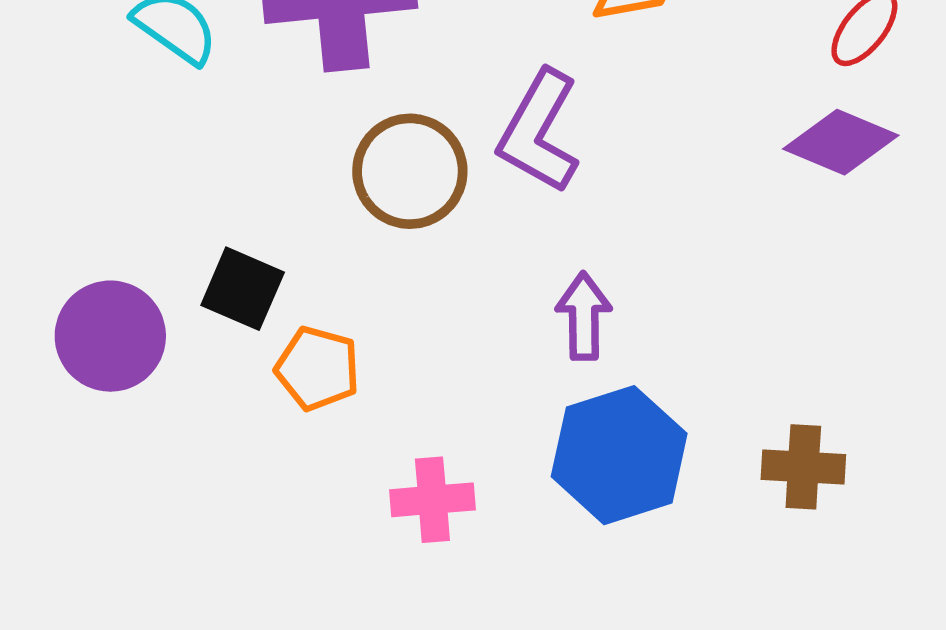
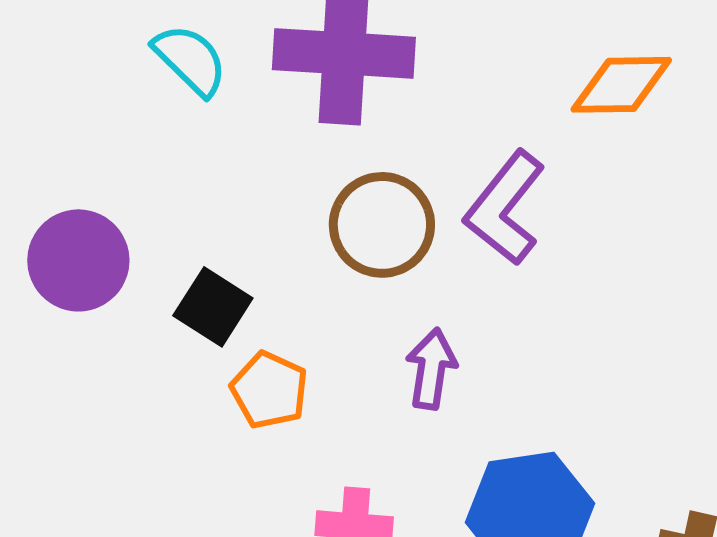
purple arrow: (584, 316) -> (431, 369), moved
purple circle: (110, 336) -> (78, 260), moved

